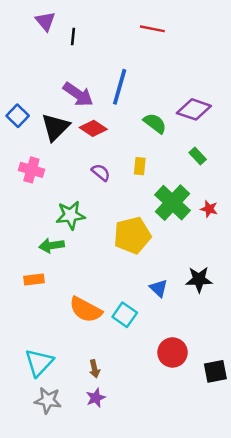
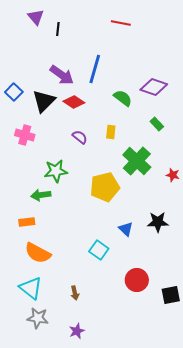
red star: (209, 209) -> (173, 175), moved
orange semicircle: (86, 310) -> (38, 253), moved
cyan triangle: (39, 363) -> (31, 288), turned -35
purple star: (96, 398) -> (77, 331), moved

